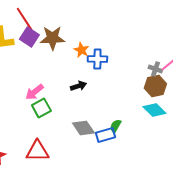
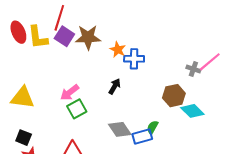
red line: (24, 19) -> (59, 18), turned 50
black arrow: (78, 86) -> (115, 86), turned -42
brown hexagon: (155, 86) -> (174, 96), moved

